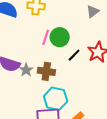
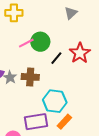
pink line: (46, 37) -> (26, 43), turned 49
cyan hexagon: (56, 99) -> (55, 101), moved

